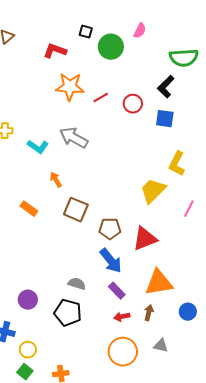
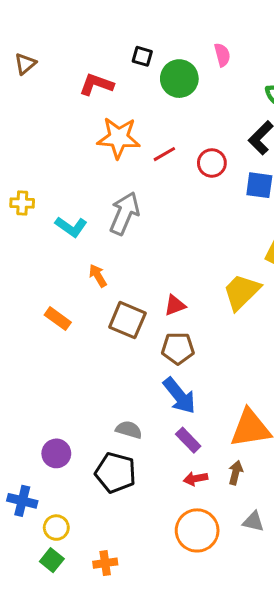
pink semicircle: (140, 31) -> (222, 55), turned -42
gray arrow: (74, 138) -> (124, 213), turned 84
red triangle: (145, 239) -> (175, 305), moved, size x0.6

